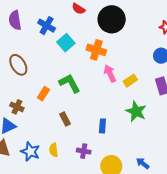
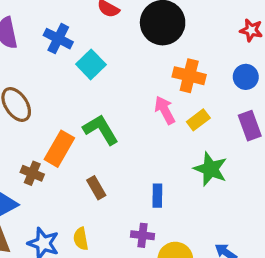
orange cross: (96, 50) -> (189, 76), moved
orange rectangle: (43, 94) -> (59, 149), size x1.5
brown cross: (17, 107) -> (32, 173), moved
purple cross: (84, 151) -> (142, 235), moved

